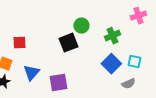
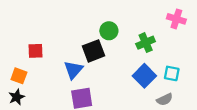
pink cross: (138, 16) -> (176, 19), turned 35
blue triangle: (31, 73) -> (73, 70), moved

